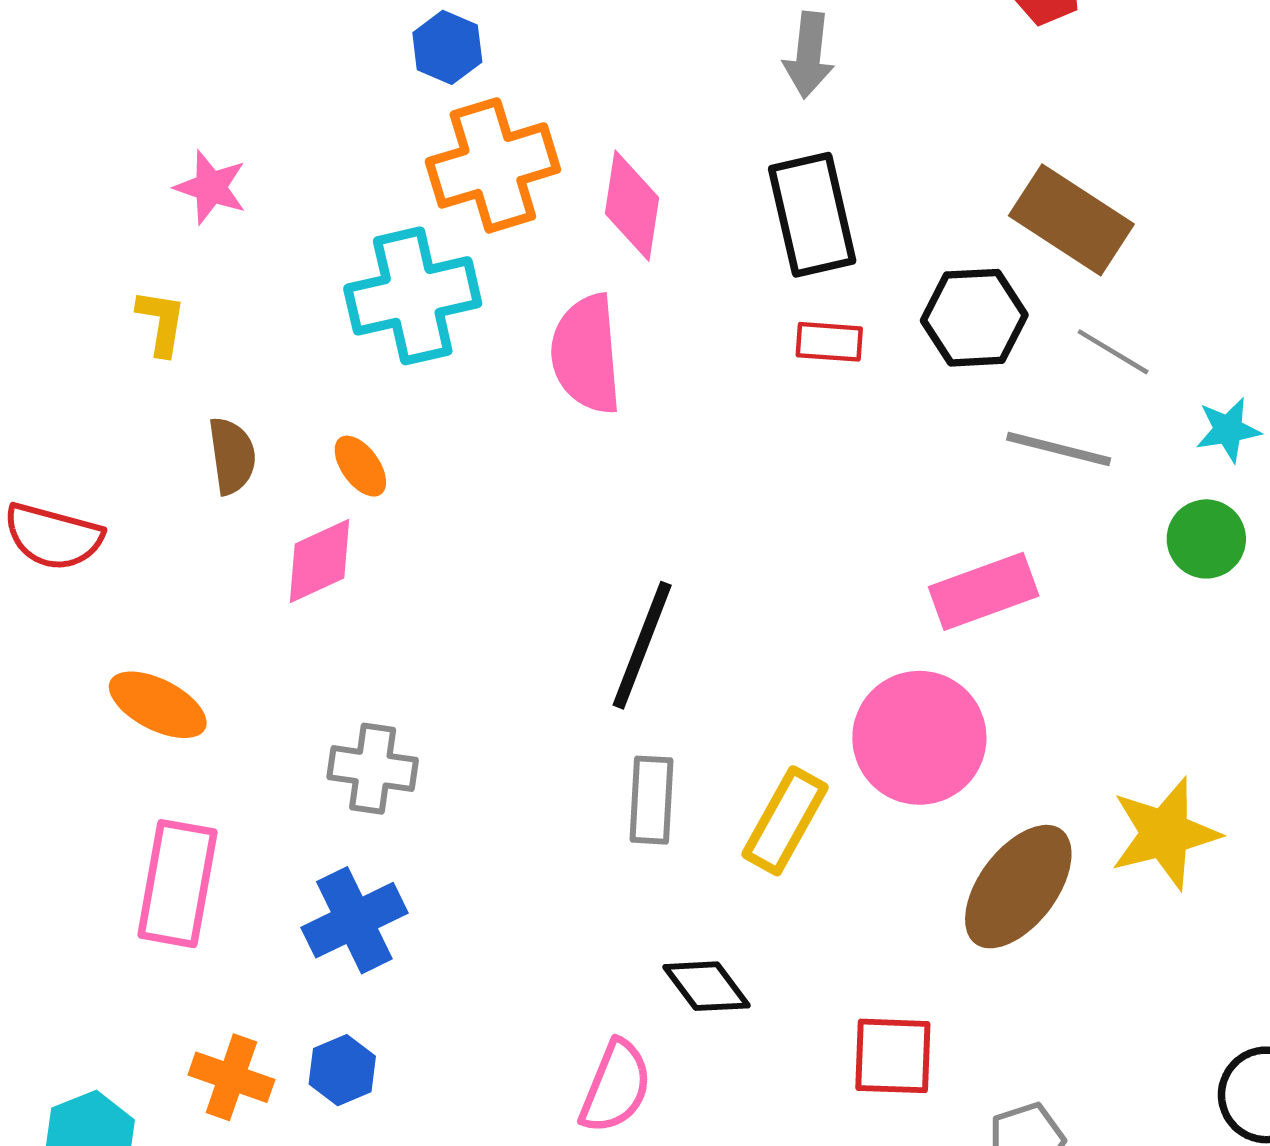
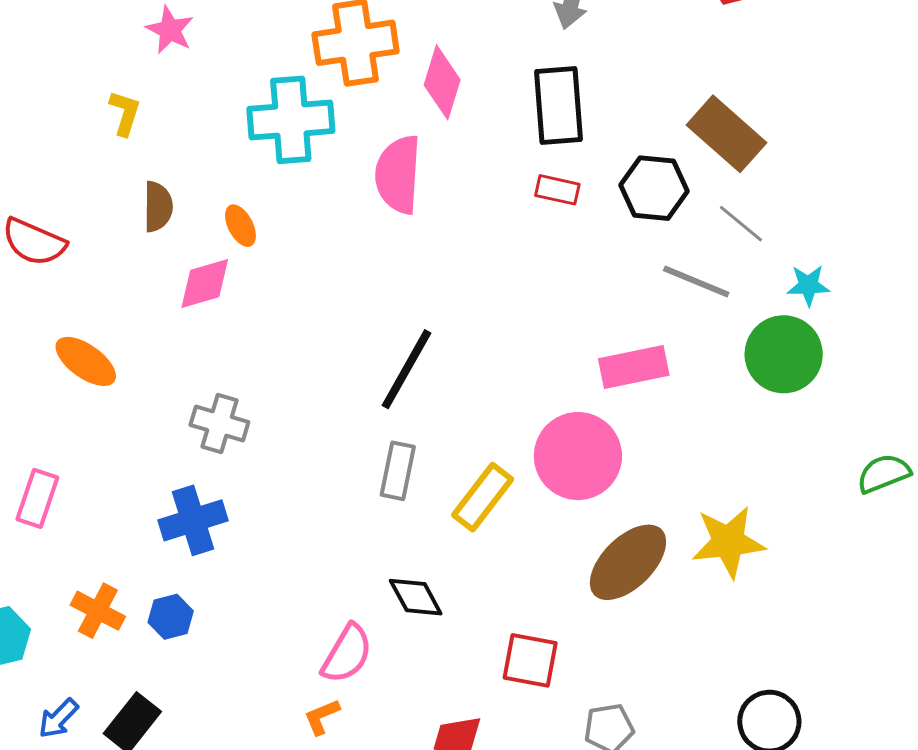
green circle: (1206, 539) -> (784, 354), size x1.5
pink rectangle: (177, 884) -> (37, 498), moved, size x0.7

